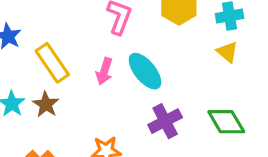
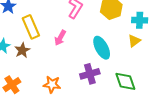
yellow triangle: (227, 52) -> (134, 41), turned 32
cyan ellipse: (145, 71) -> (102, 48), moved

